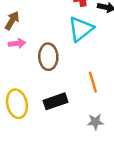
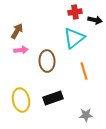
orange line: (93, 82) -> (84, 71), moved

